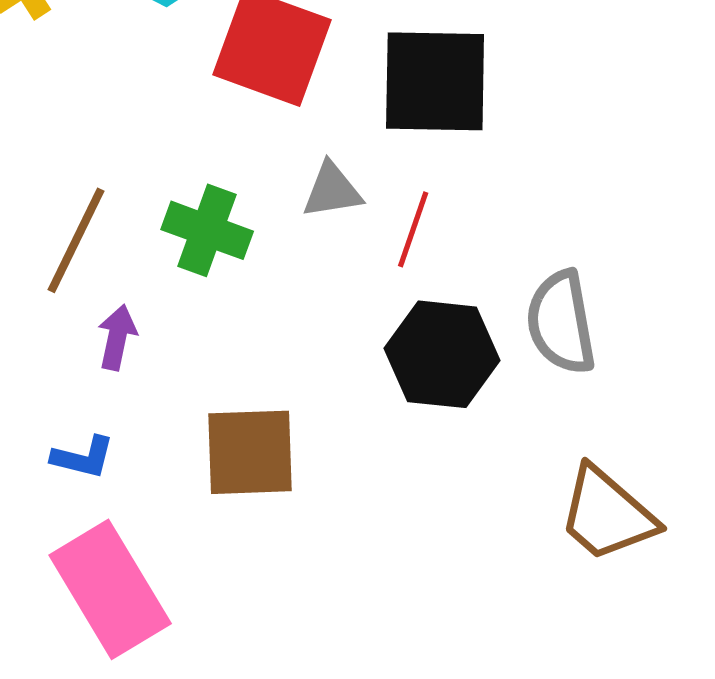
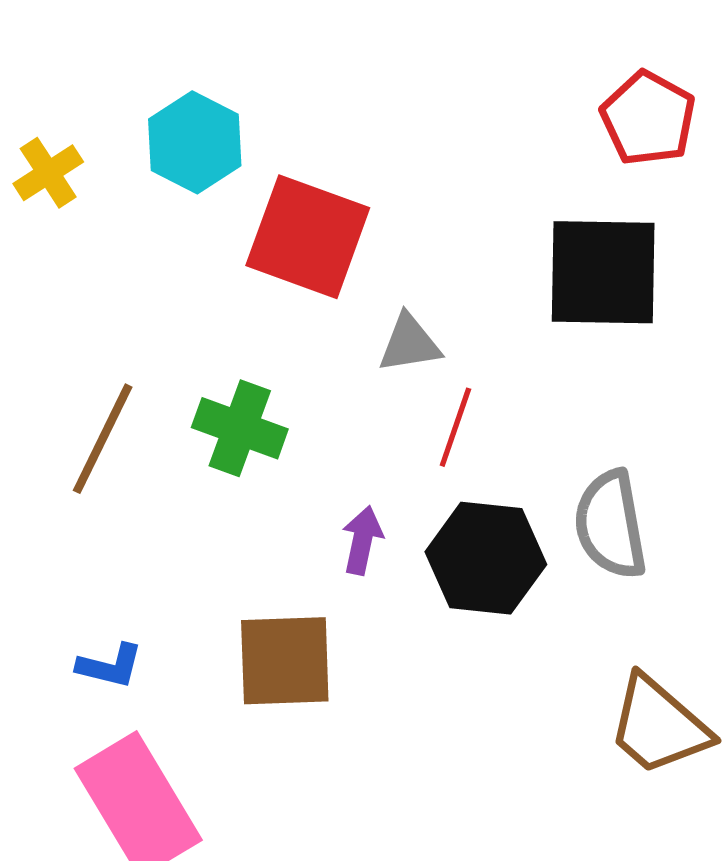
black square: (435, 81) -> (603, 272), moved
gray triangle: (332, 190) -> (409, 343), moved
purple arrow: (117, 337) -> (362, 540), moved

